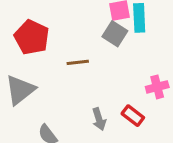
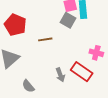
pink cross: (157, 87) -> (96, 53), turned 32
red rectangle: (133, 116) -> (82, 72), size x1.5

